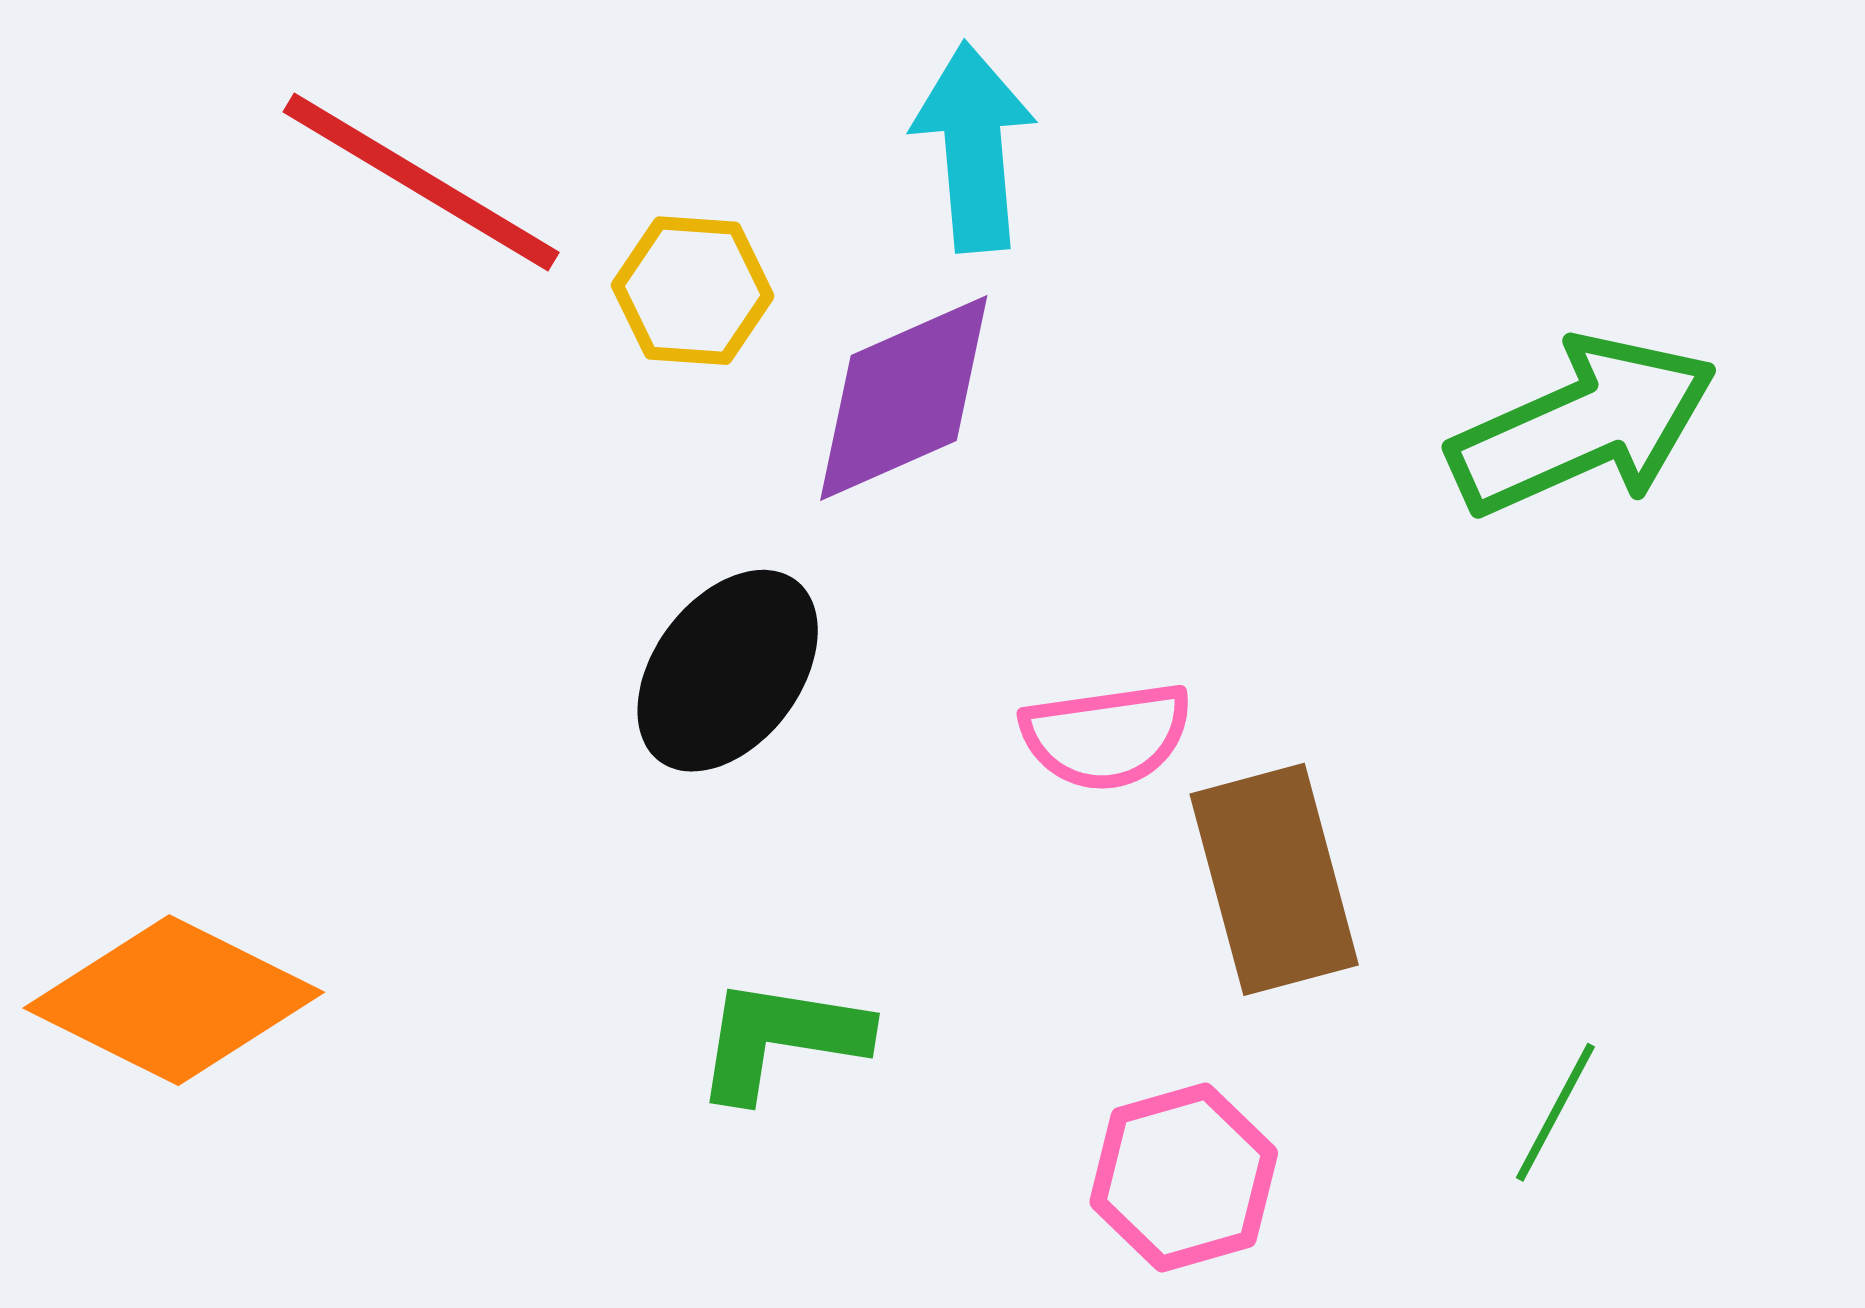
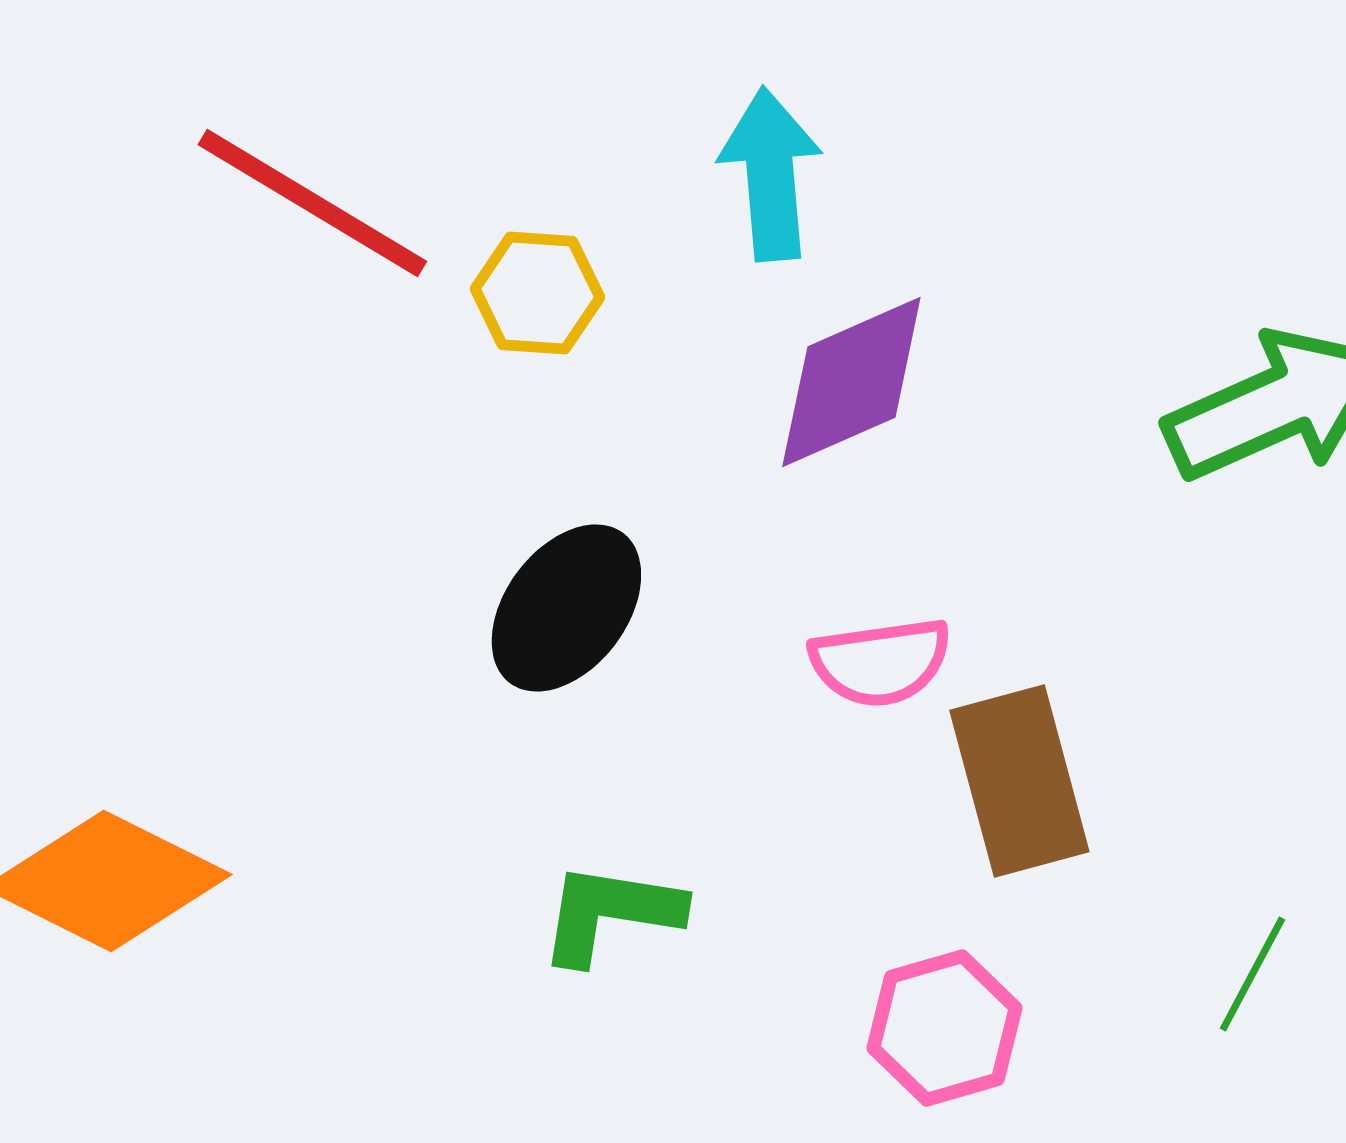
purple diamond: (904, 398) -> (851, 382), moved

